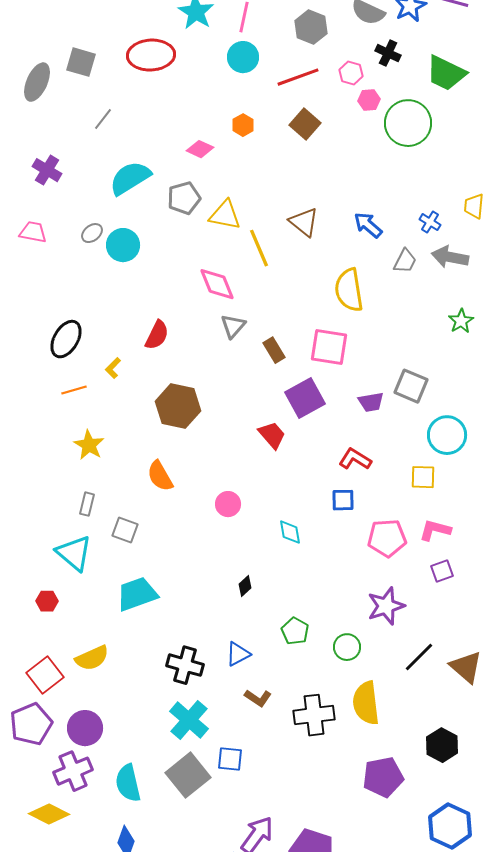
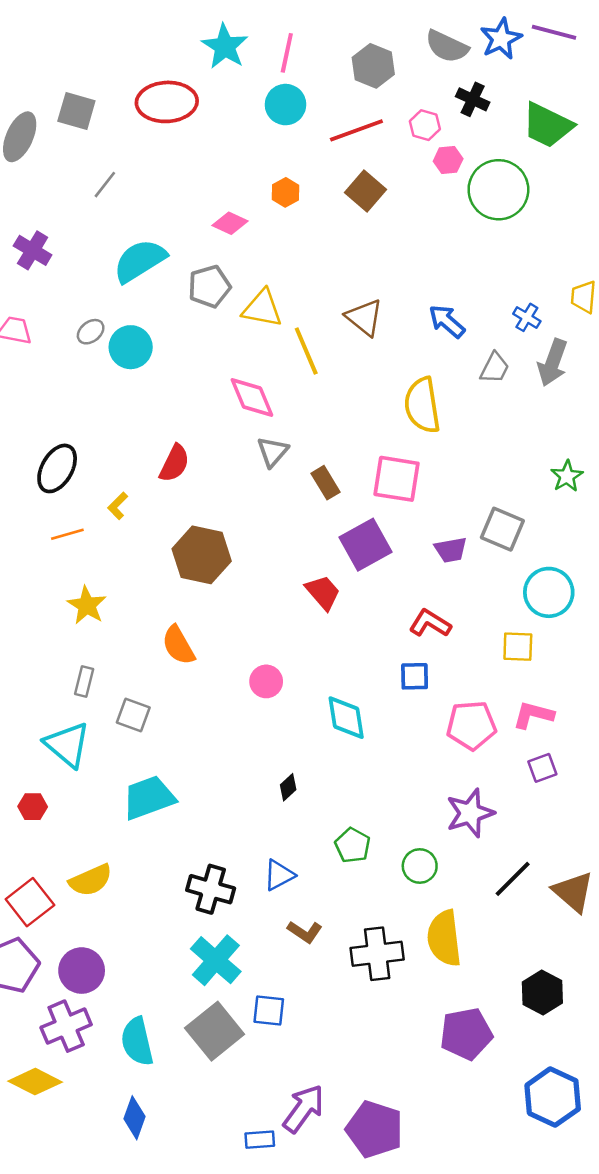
gray arrow: (450, 257) -> (553, 363), turned -81
green star: (461, 321) -> (567, 476), moved
cyan diamond: (290, 532) -> (346, 718), size x1.4

